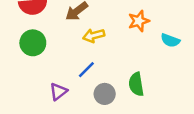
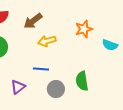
blue line: (86, 70) -> (41, 69), turned 49

